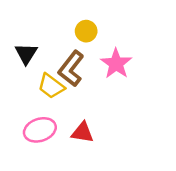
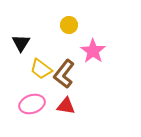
brown L-shape: (71, 69) -> (64, 74), moved

